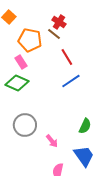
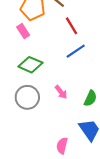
green diamond: (17, 83) -> (30, 65), moved
pink arrow: (52, 141) -> (61, 92), moved

